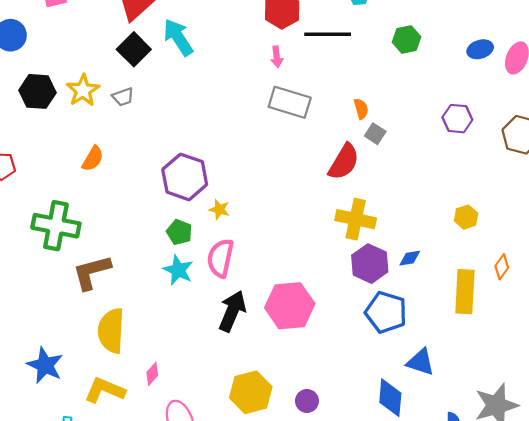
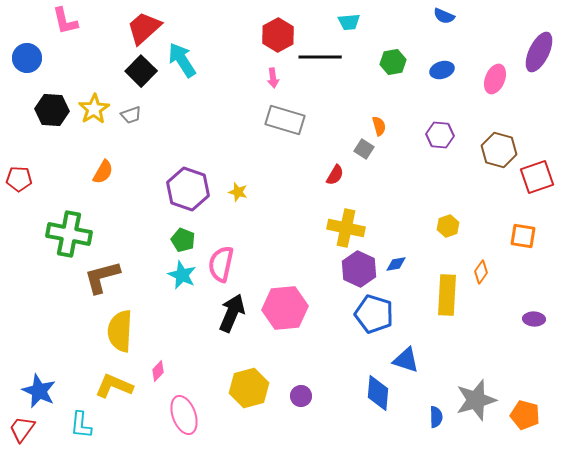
blue ellipse: (480, 49) -> (442, 70), moved
orange semicircle: (361, 109) -> (379, 126), moved
red semicircle: (344, 162) -> (335, 175), size x0.6
yellow star: (219, 209) -> (238, 192), moved
blue star: (45, 365) -> (39, 391), moved

